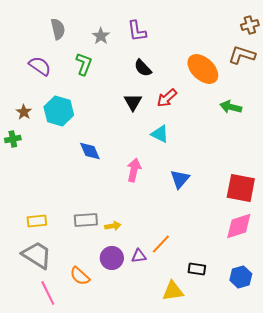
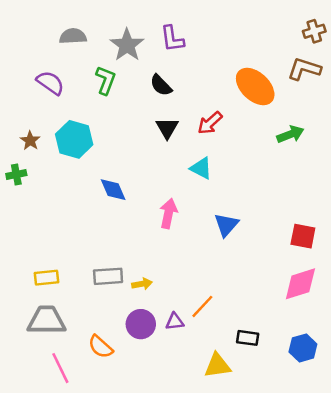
gray semicircle: (58, 29) -> (73, 36), turned -80
gray star: (101, 36) -> (127, 45), size x1.5
black semicircle: (143, 68) -> (161, 85), moved
green arrow: (231, 107) -> (290, 134), turned 145
red square: (241, 188) -> (303, 236), size x0.7
gray trapezoid: (37, 255) -> (47, 320), turned -32

